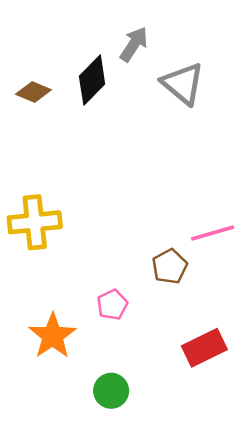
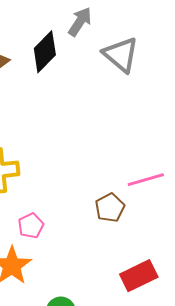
pink pentagon: (112, 305) -> (31, 226), moved

